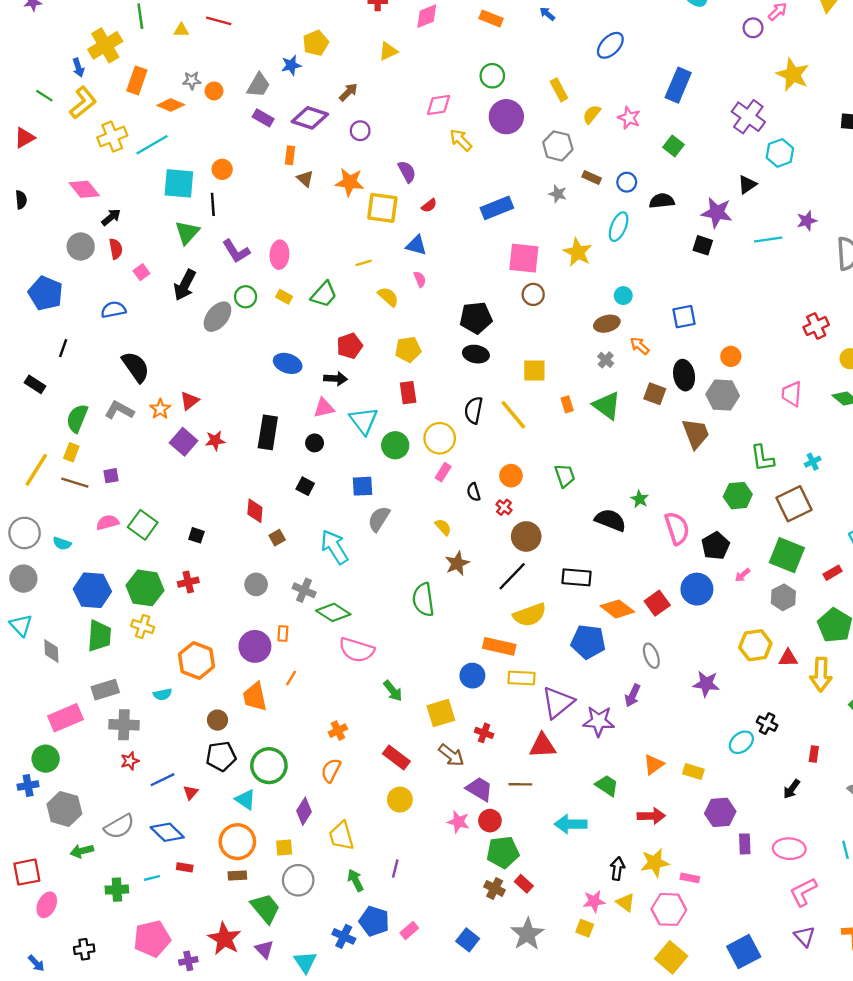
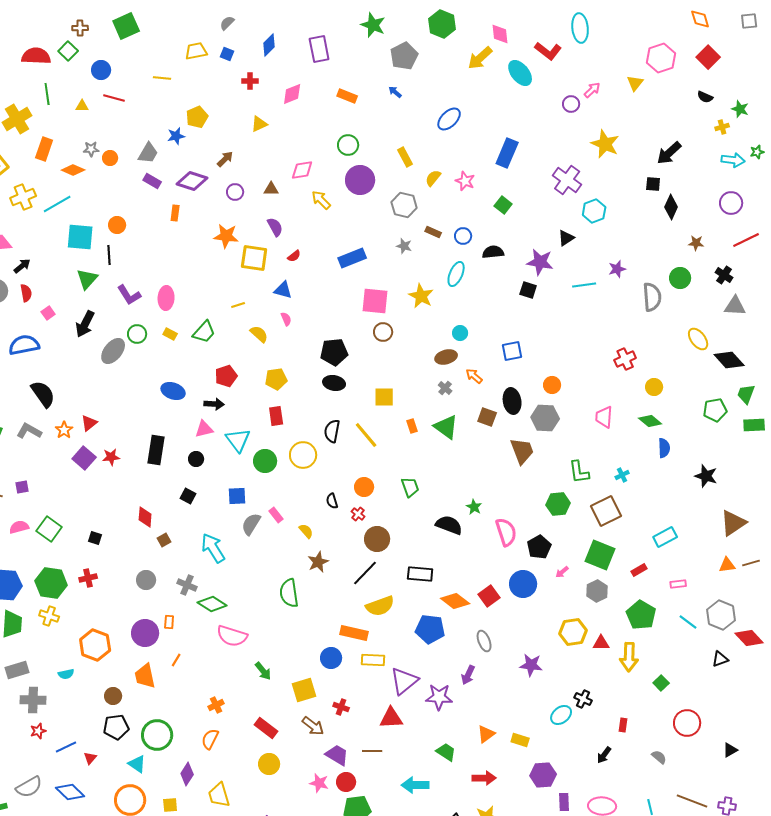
brown triangle: (305, 179) -> (271, 189), moved, turned -42
blue semicircle: (113, 310) -> (24, 345), size x1.4
pink rectangle: (443, 472) -> (276, 515), moved, turned -70

